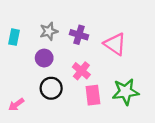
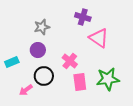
purple cross: (79, 35) -> (83, 17), moved
cyan rectangle: (14, 37) -> (12, 62), moved, turned 56
pink arrow: (16, 104) -> (26, 90), moved

